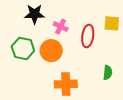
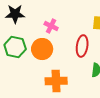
black star: (34, 14) -> (15, 14), moved
red ellipse: (88, 36) -> (82, 46), moved

